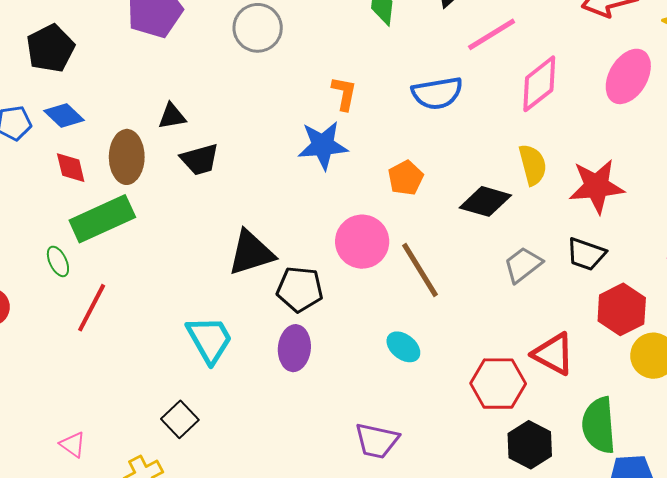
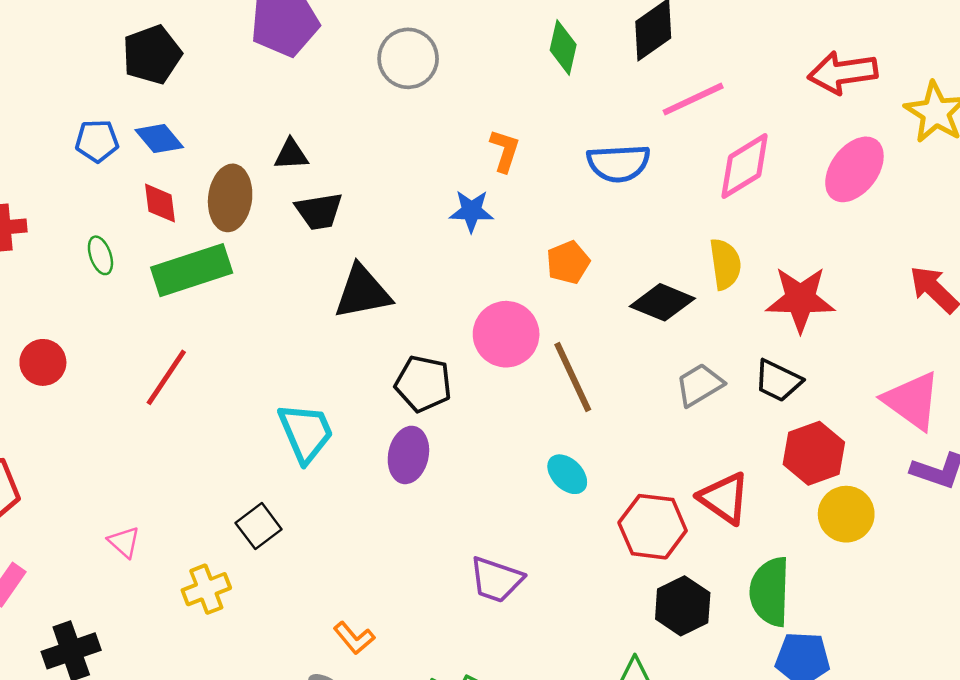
blue star: (323, 145) -> (471, 211), size x0.7
black triangle: (251, 253) -> (362, 292), moved
green ellipse: (58, 261) -> (100, 255), moved
cyan ellipse: (403, 347) -> (567, 474), moved

